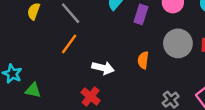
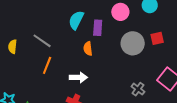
orange semicircle: (143, 60) -> (88, 49), moved

